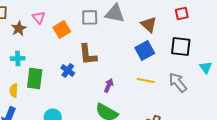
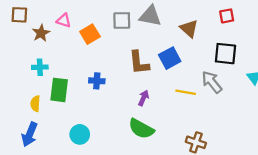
pink triangle: (39, 17) -> (64, 20), turned -32
blue square: (145, 50) -> (170, 58), moved
brown L-shape: (88, 54) -> (139, 63), moved
blue cross: (68, 70) -> (97, 81), turned -32
gray arrow: (178, 82) -> (212, 82), moved

